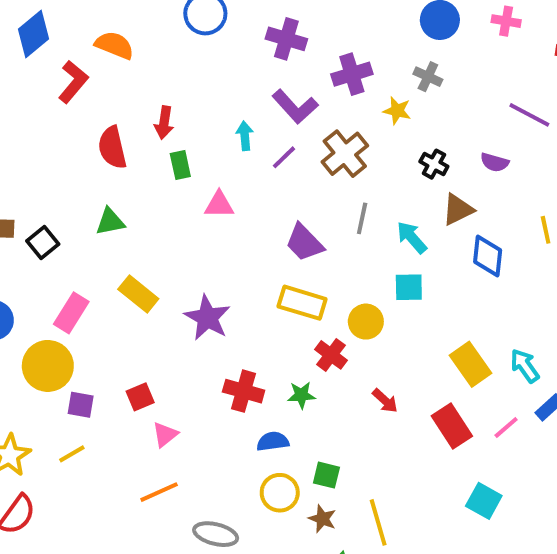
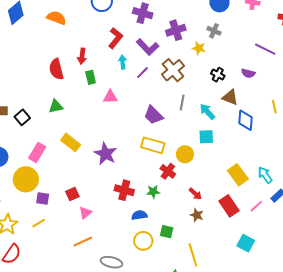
red L-shape: (73, 82) -> (115, 38), moved
brown triangle: (458, 210) -> (230, 97), turned 48
brown star: (322, 519) -> (197, 215), moved

